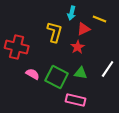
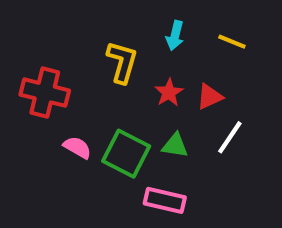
cyan arrow: (72, 13) -> (175, 36), moved
yellow line: (100, 19) -> (232, 42), moved
red triangle: (84, 29) -> (210, 97), moved

